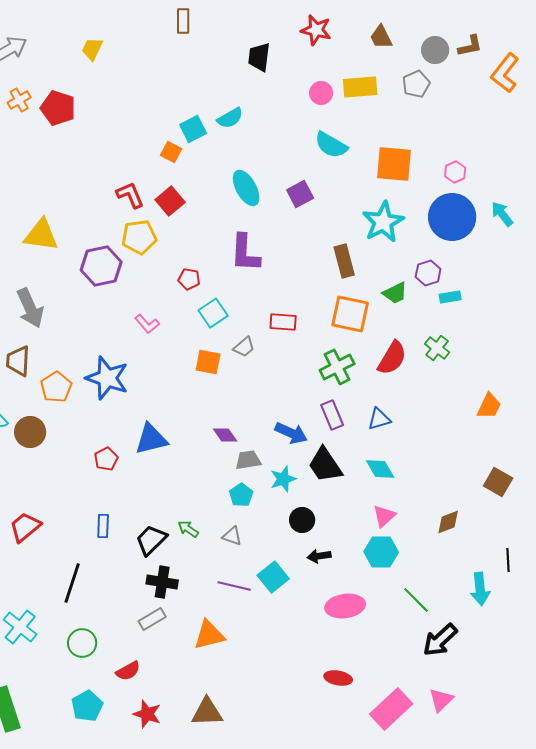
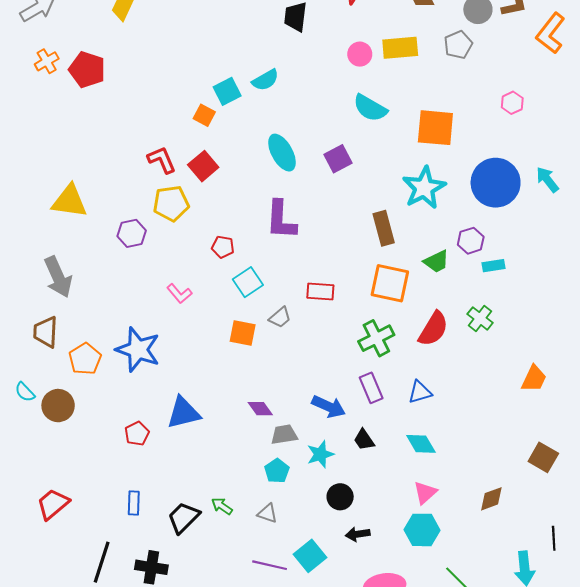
pink hexagon: (455, 172) -> (512, 103), moved
purple hexagon: (101, 266) -> (132, 233), size x0.7
black trapezoid: (325, 465) -> (364, 440), size x0.6
black cross: (162, 582) -> (151, 567), moved

